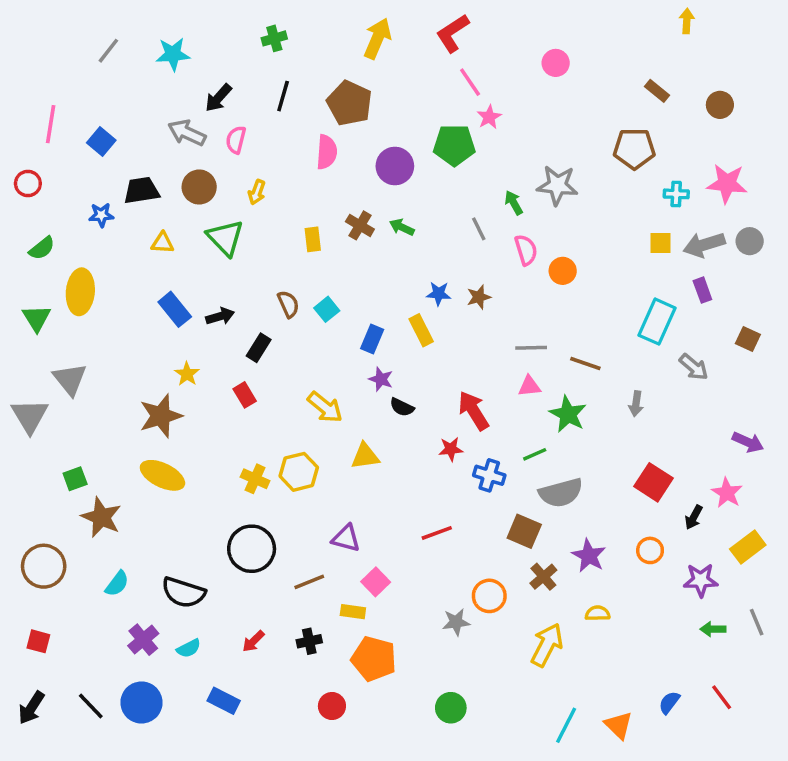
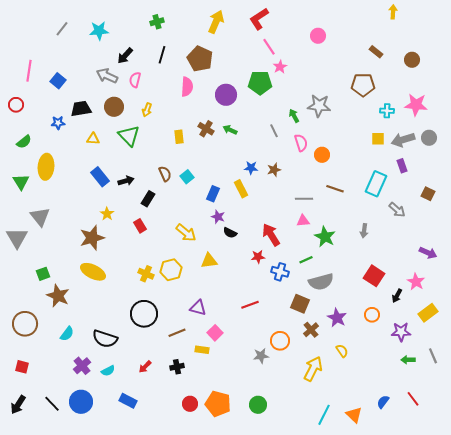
brown line: (585, 363) -> (335, 189), moved
yellow semicircle: (598, 613) -> (342, 351), turned 56
orange pentagon: (374, 659) -> (218, 404), moved

